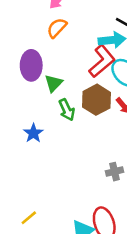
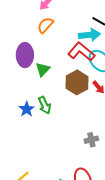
red L-shape: (102, 61) -> (81, 52), turned -100
green arrow: (67, 110) -> (45, 105), moved

